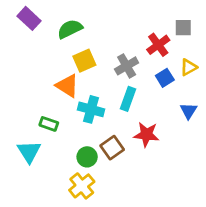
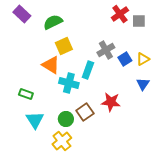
red cross: (158, 45) -> (120, 14), moved
gray cross: (127, 66) -> (106, 50), moved
yellow triangle: (189, 67) -> (143, 59), moved
cyan rectangle: (128, 99) -> (88, 70), moved
green rectangle: (49, 124) -> (26, 94), moved
cyan triangle: (29, 152) -> (35, 120), moved

